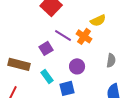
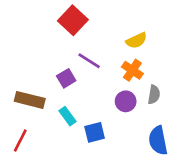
orange cross: (84, 36) -> (132, 70), moved
purple circle: (77, 66) -> (126, 101), moved

